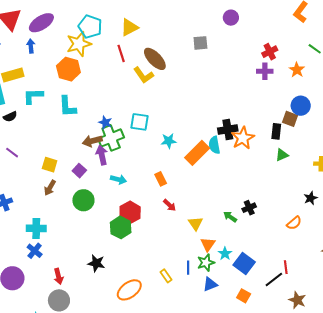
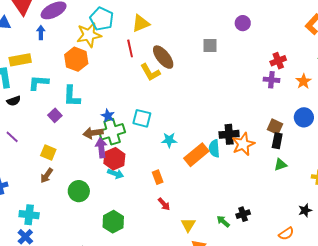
brown square: (290, 119) -> (275, 127), moved
purple square: (79, 171) -> (55, 115), moved
red hexagon: (130, 212) -> (114, 159), moved

